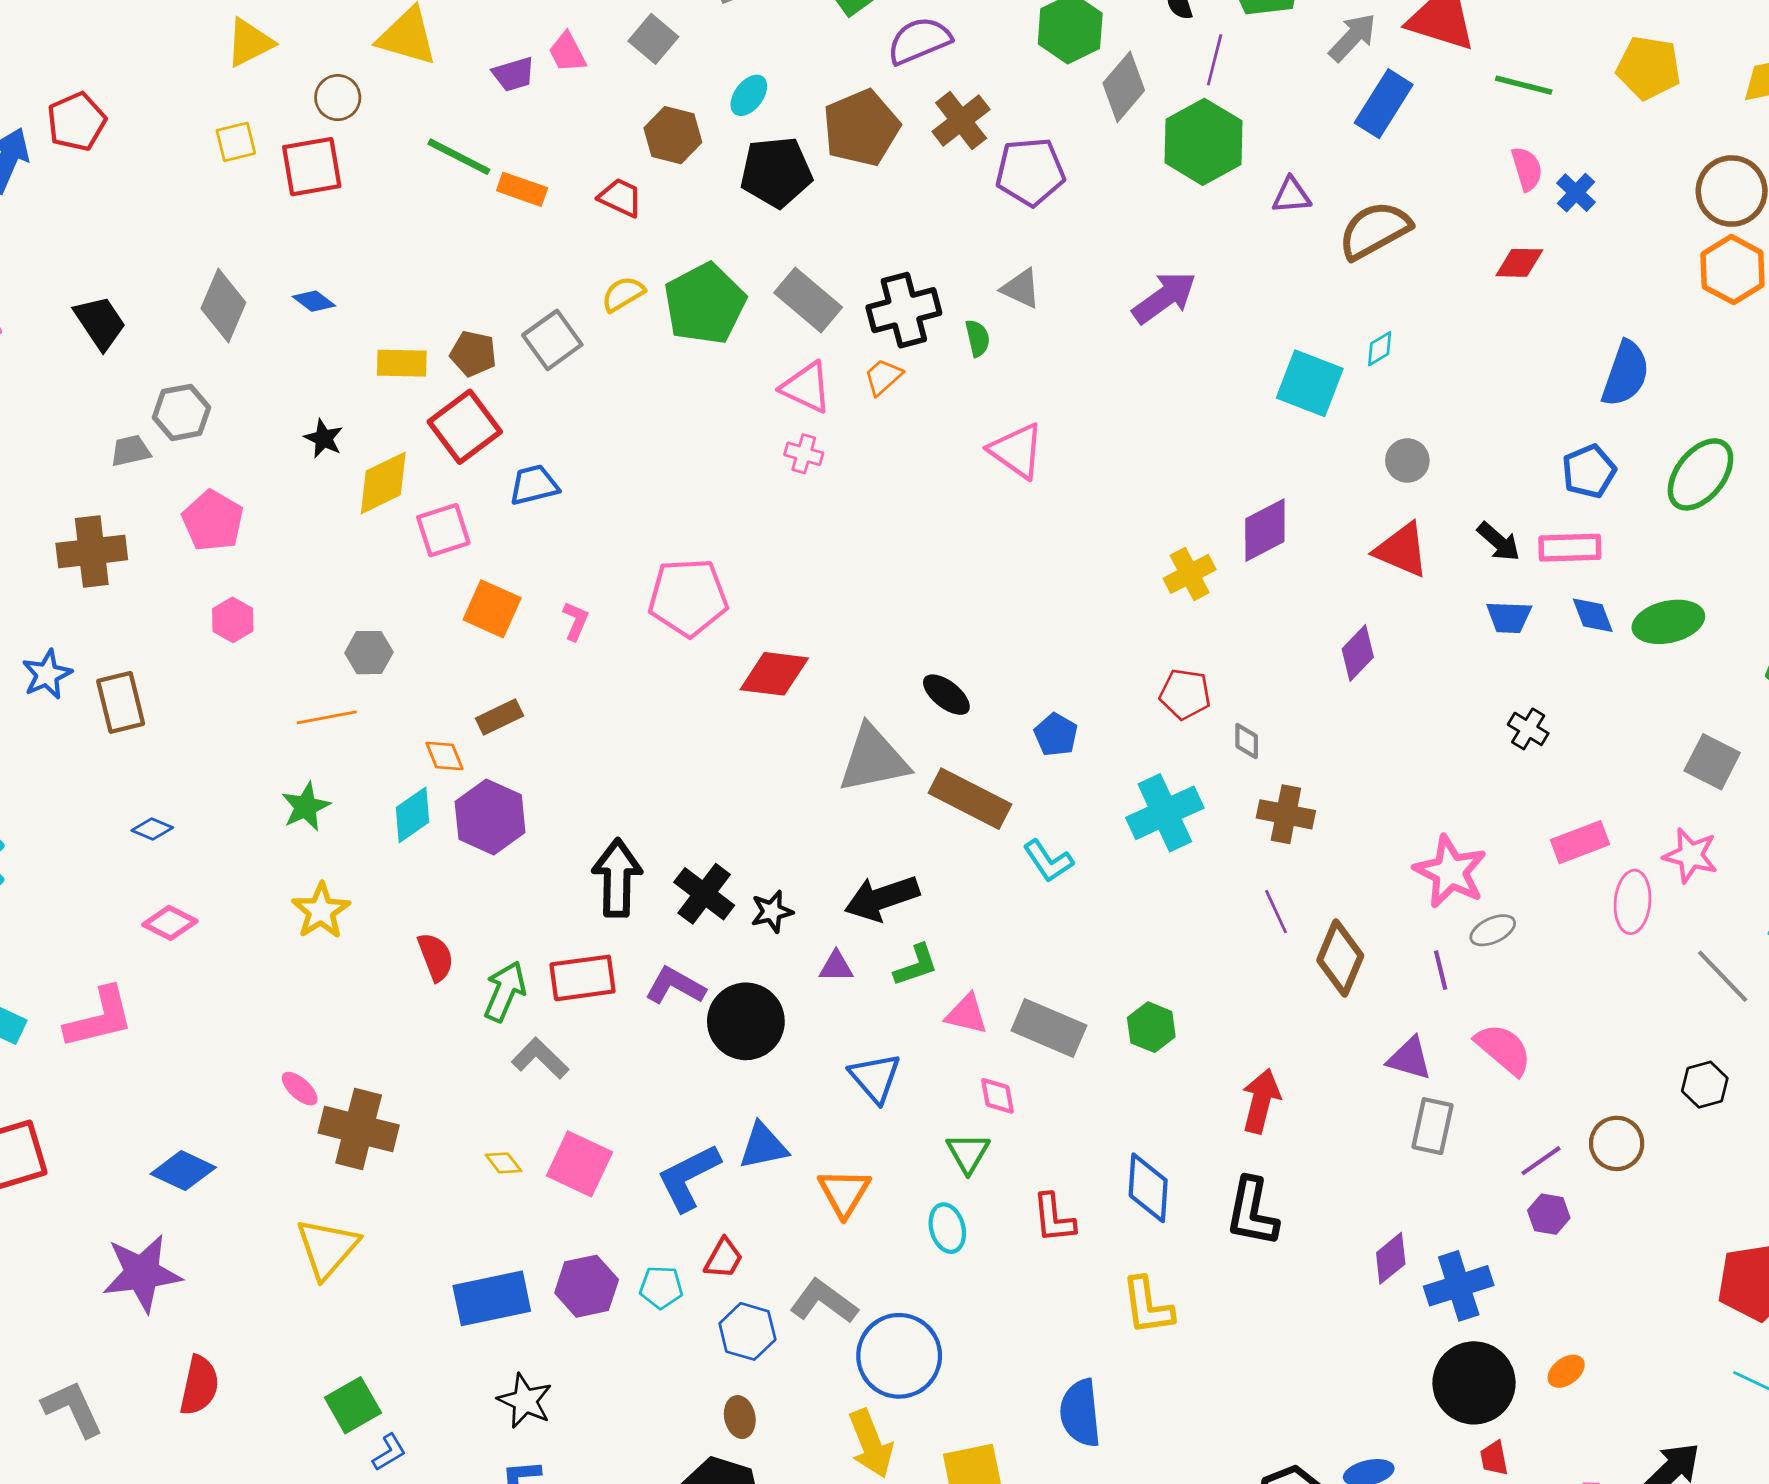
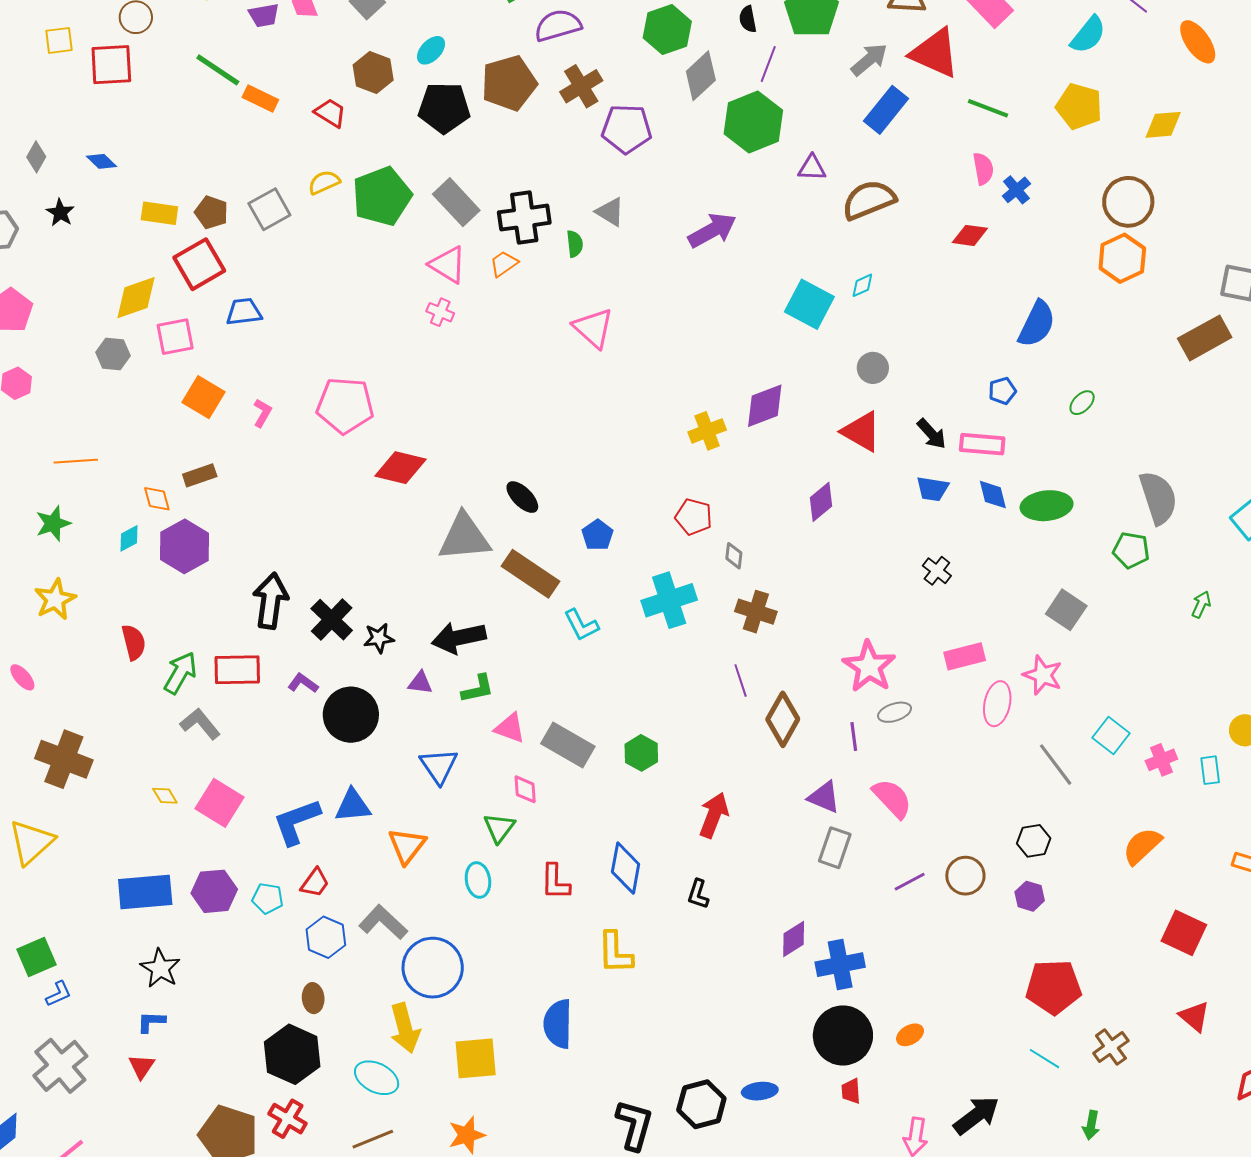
gray diamond: (223, 305) -> (36, 157), size x0.6
black star: (324, 438) -> (60, 213), moved
blue pentagon: (1589, 471) -> (1002, 391), size x0.7
green ellipse: (1700, 474) -> (1082, 403), size x0.5
gray hexagon: (369, 653) -> (113, 354), moved
cyan diamond: (412, 815) -> (129, 538), size x0.7
purple L-shape: (675, 986) -> (303, 683), size x0.7
pink ellipse: (300, 1089) -> (22, 677), moved
black L-shape: (1252, 1212) -> (698, 894), size x0.6
purple hexagon: (1549, 1214) -> (1030, 896), moved

